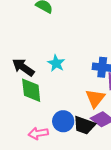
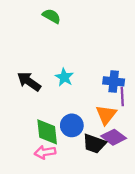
green diamond: (31, 90) -> (47, 132), moved
blue circle: (63, 121) -> (72, 125), moved

